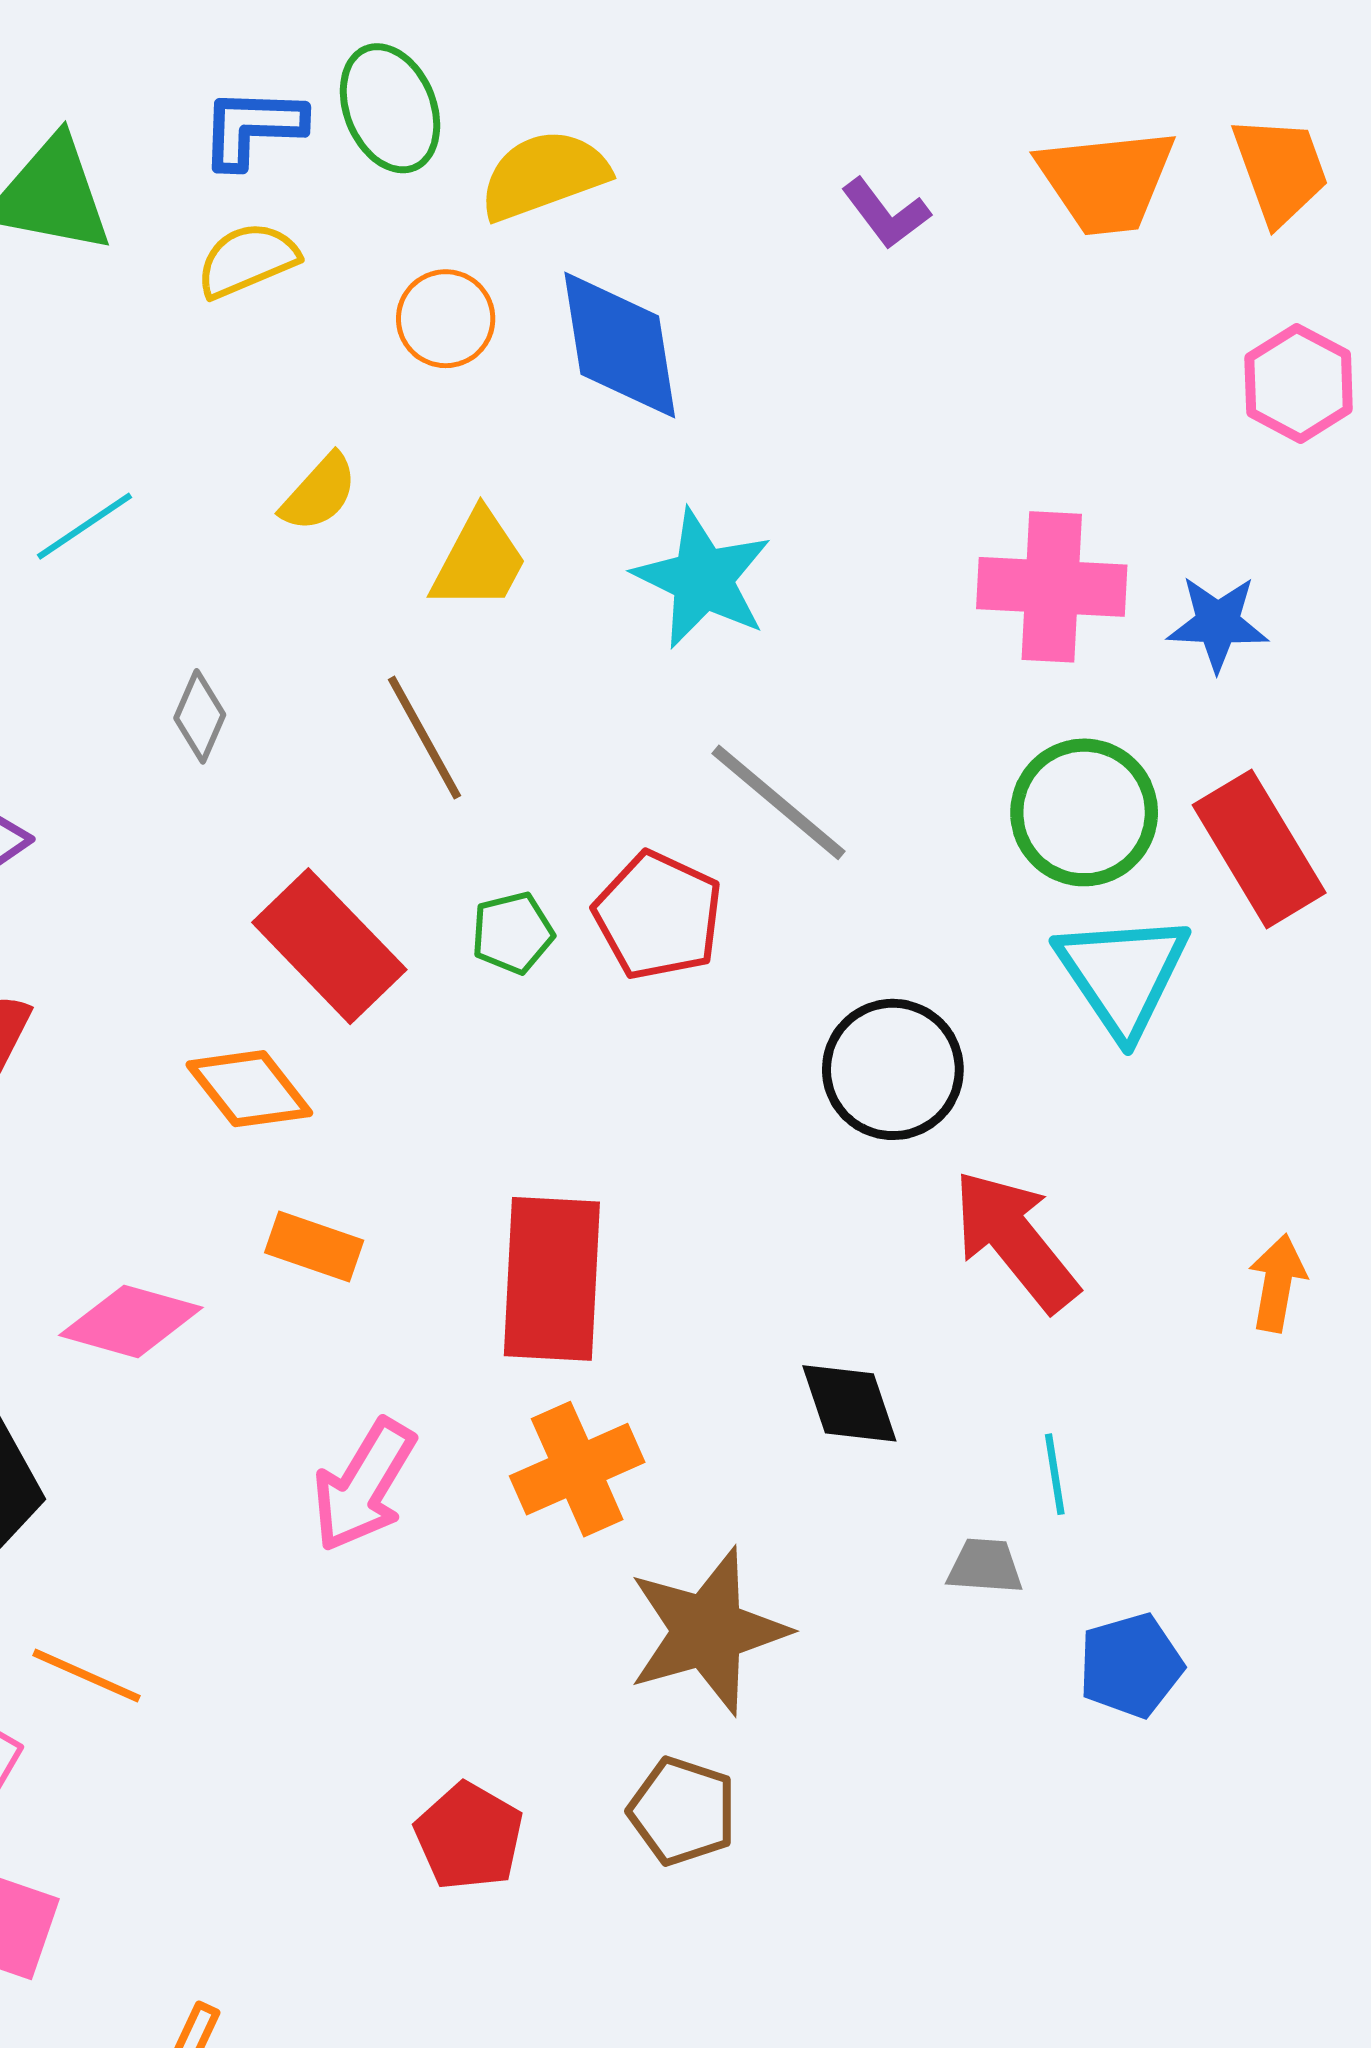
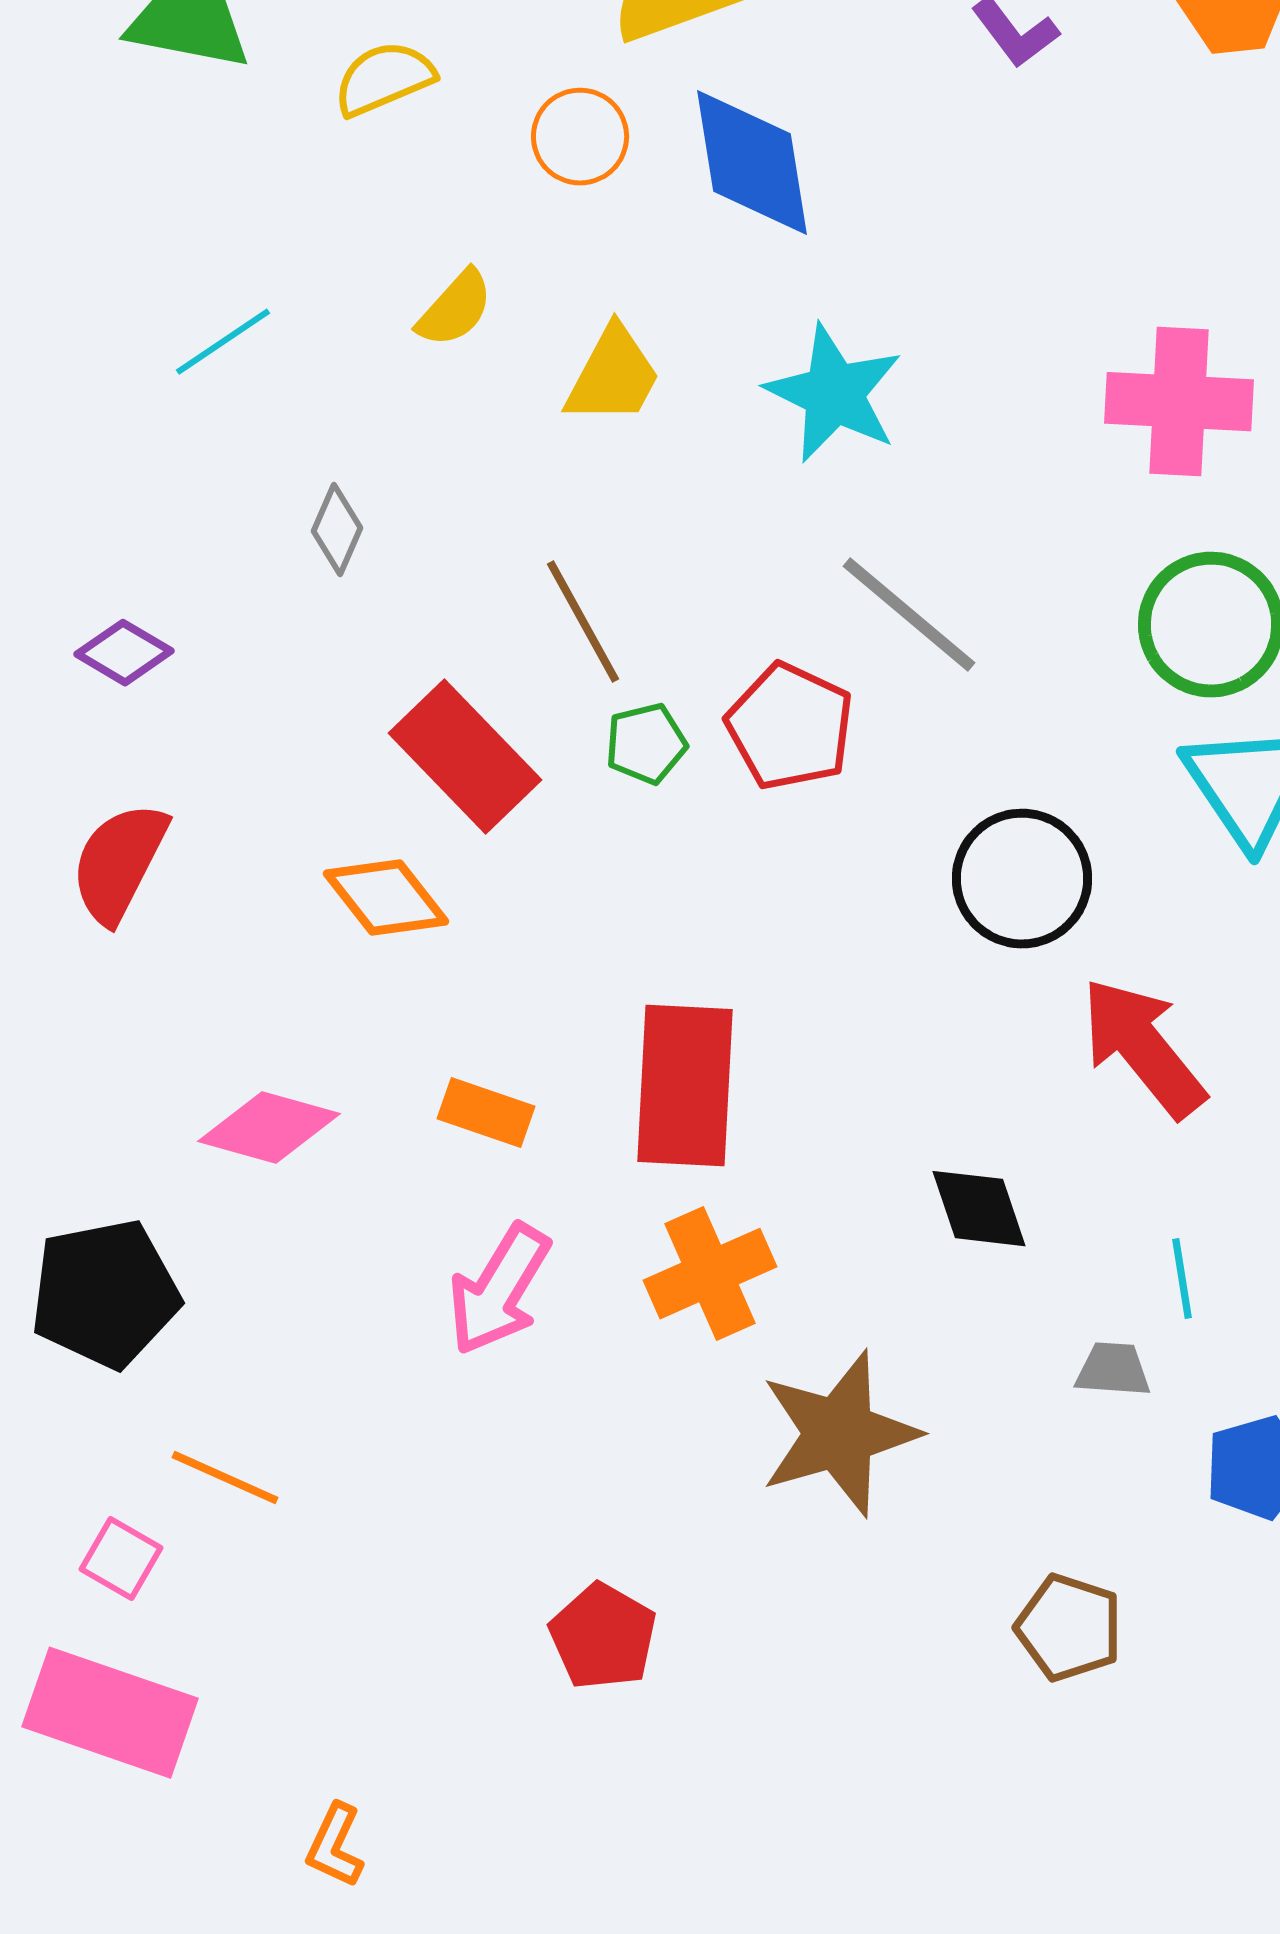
brown line: (424, 738) -> (583, 622), moved
orange rectangle: (314, 1247) -> (486, 1113), moved
brown pentagon: (682, 1811) -> (1069, 1628), moved

